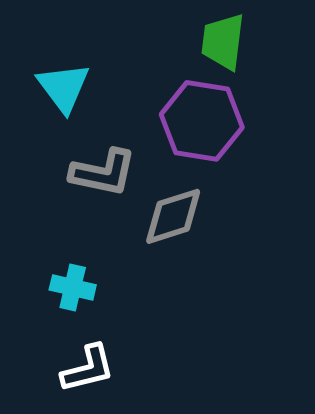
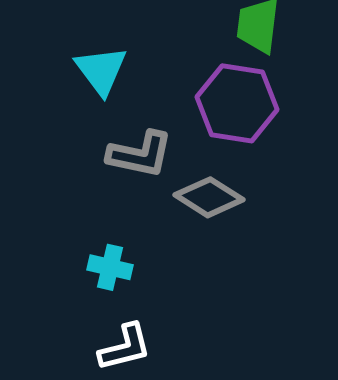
gray diamond: (173, 216) -> (209, 197), turned 50

